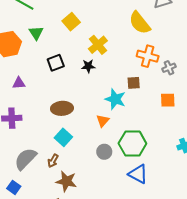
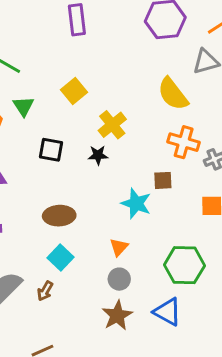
black square: (56, 63) -> (51, 150), turned 30
orange triangle: (103, 121) -> (119, 247), moved
green hexagon: (132, 143) -> (184, 265), moved
brown star: (66, 181) -> (117, 315), moved, turned 30

